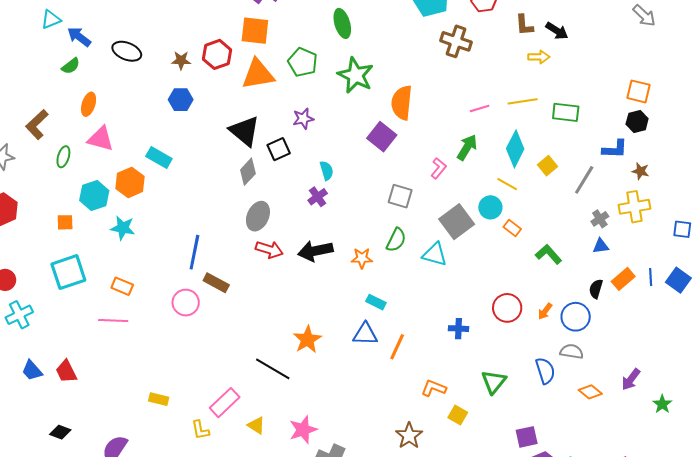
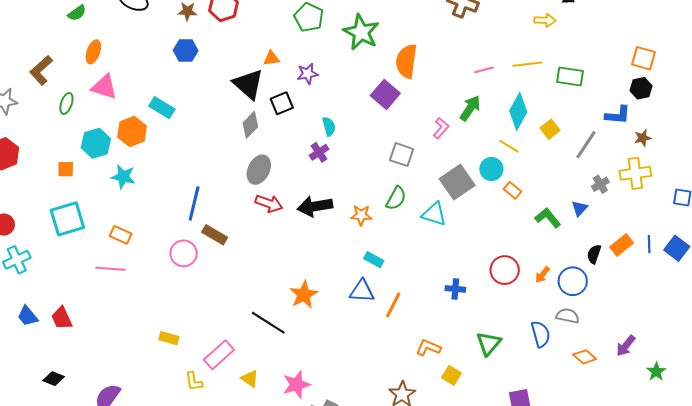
orange triangle: (258, 74) -> (271, 58), moved, size x0.5
brown star: (641, 171) -> (643, 138), turned -30
blue triangle: (601, 246) -> (580, 208), moved, turned -42
yellow rectangle: (159, 399) -> (169, 338), moved

